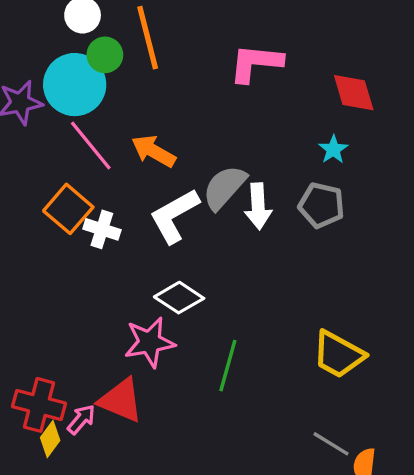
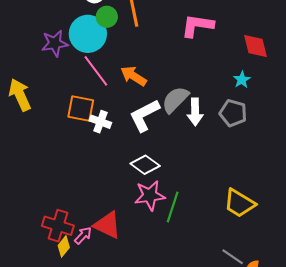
orange square: (68, 209) -> (81, 108), turned -32
pink star: (150, 342) -> (150, 195), moved

